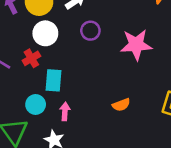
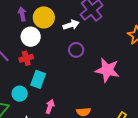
white circle: (45, 33) -> (31, 37), moved
pink arrow: (65, 111) -> (50, 107), moved

